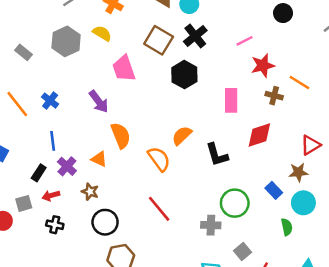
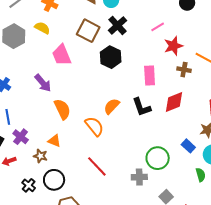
black L-shape: (217, 155) -> (142, 107), moved
orange triangle: (99, 159) -> (54, 141), moved
black cross: (55, 225) -> (29, 185), moved, turned 32

